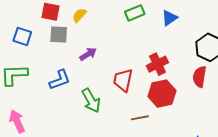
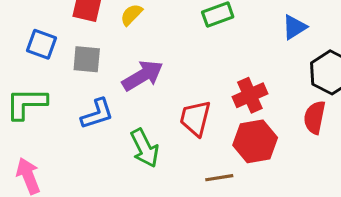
blue triangle: (169, 18) -> (294, 27), moved
gray square: (59, 35) -> (87, 59), moved
purple arrow: (88, 54) -> (143, 76), size x1.5

